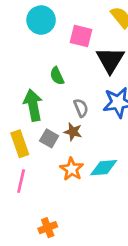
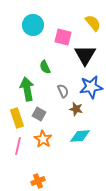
brown star: (73, 132) -> (76, 109), moved
orange star: (72, 169) -> (43, 139), moved

